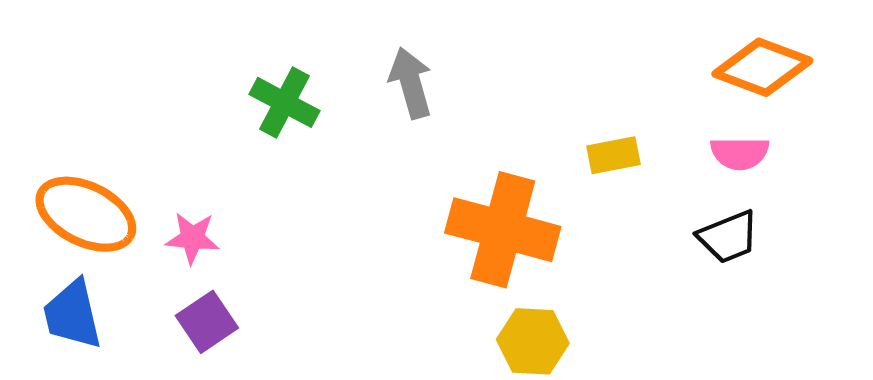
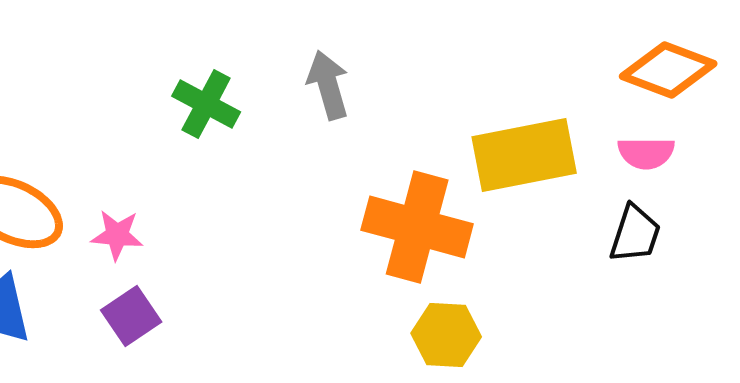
yellow rectangle: (613, 155) -> (524, 155), size x2.0
black trapezoid: (728, 237) -> (635, 234), turned -50

